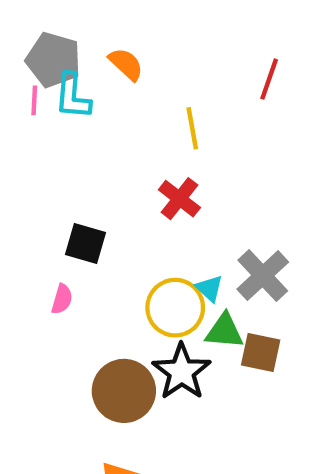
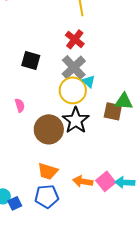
gray cross: (263, 276) -> (74, 67), moved
pink semicircle: (62, 299) -> (20, 105), moved, turned -32
green triangle: (224, 331) -> (124, 101), moved

